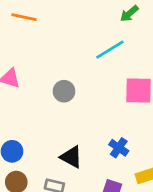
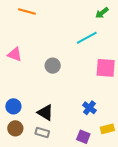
black triangle: (71, 157) -> (45, 113), moved

